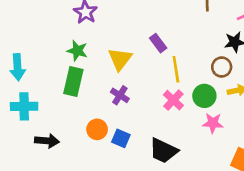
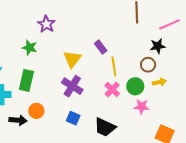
green star: (77, 51) -> (30, 48), moved
green rectangle: (73, 81) -> (26, 80), moved
purple cross: (120, 95) -> (72, 86), size x1.5
orange circle: (97, 129) -> (36, 111), moved

